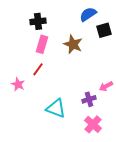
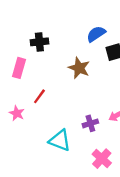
pink rectangle: (42, 44) -> (19, 68), moved
purple cross: (89, 99) -> (90, 123), moved

